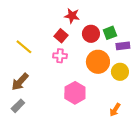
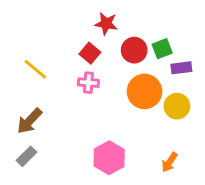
pink hexagon: (75, 93) -> (109, 158), moved

